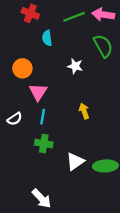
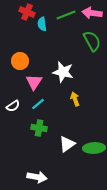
cyan semicircle: (47, 38) -> (42, 24), moved
white star: (75, 66) -> (63, 72), moved, size x1.5
cyan line: (43, 117) -> (38, 104), turned 40
white arrow: (41, 198) -> (37, 177), turned -36

